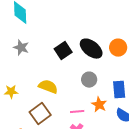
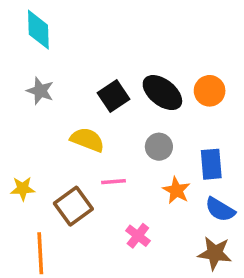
yellow semicircle: (48, 87) -> (87, 140), moved
yellow star: (11, 92) -> (23, 189), moved
pink line: (77, 112) -> (114, 182), moved

